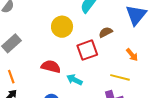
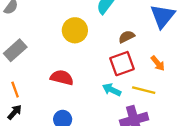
red square: (87, 50) -> (122, 64), moved
cyan arrow: (74, 80) -> (112, 90), moved

